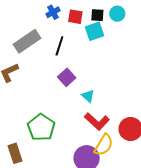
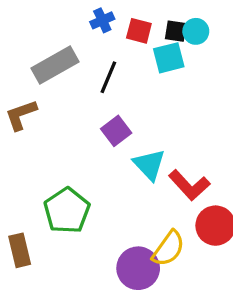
cyan circle: (117, 14) -> (196, 31), moved
cyan triangle: (88, 96) -> (149, 165), size x1.5
red L-shape: (97, 121) -> (189, 185), moved

